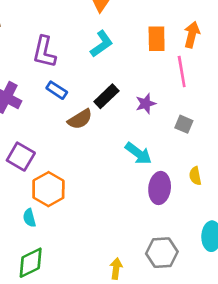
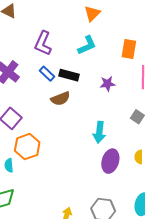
black rectangle: (106, 96) -> (69, 75), moved, turned 48
purple star: (146, 104) -> (108, 84), moved
cyan arrow: (138, 153) -> (99, 132), turned 50

